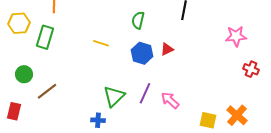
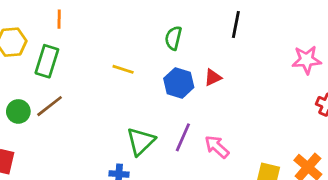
brown line: (47, 91) -> (50, 106), moved

